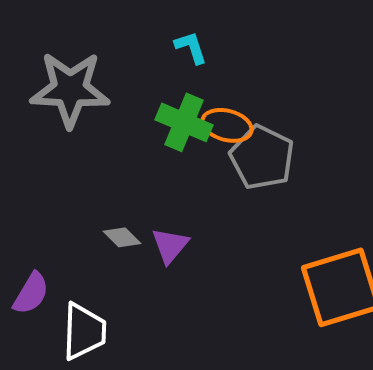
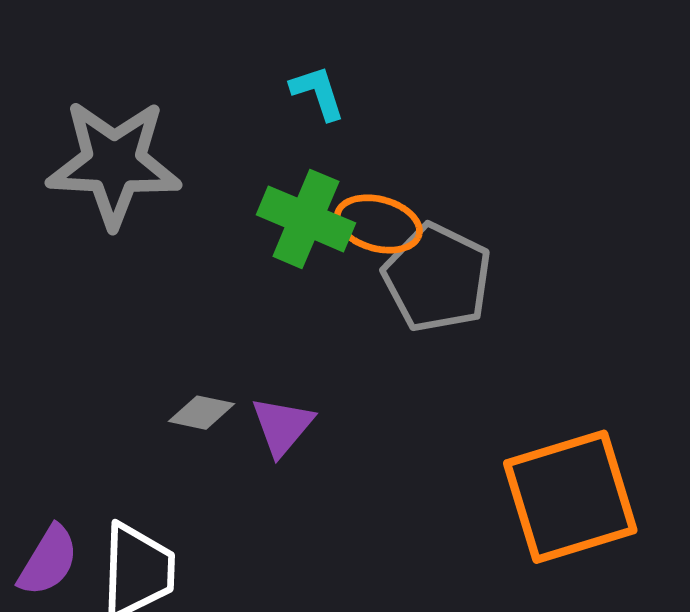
gray diamond: (122, 237) -> (202, 413), turned -33
purple semicircle: (31, 293) -> (48, 561), moved

